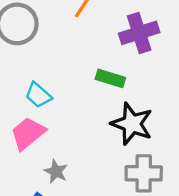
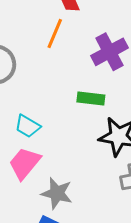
gray star: (56, 171) -> (57, 193), size x1.4

